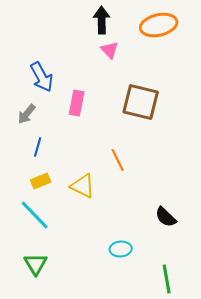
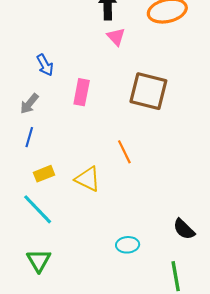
blue arrow: (42, 77) -> (45, 65), size x0.7
blue line: (38, 147) -> (29, 137), moved
black semicircle: (166, 217) -> (184, 229), moved

